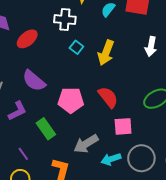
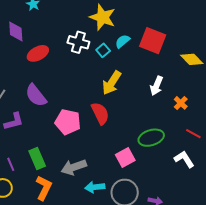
cyan square: (76, 47) -> (103, 50), moved
red semicircle: (108, 97) -> (100, 113), moved
pink square: (123, 126) -> (125, 157), moved, turned -36
green rectangle: (46, 129) -> (37, 158), moved

